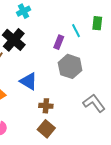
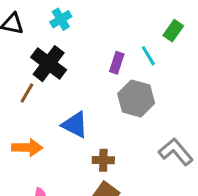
green rectangle: (97, 23) -> (173, 31), turned 32
cyan line: (76, 31) -> (148, 56), moved

